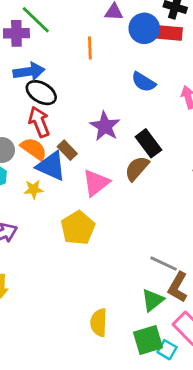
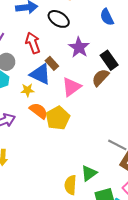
blue semicircle: (143, 82) -> (107, 17), turned 30
black ellipse: (41, 93) -> (59, 19), moved
orange semicircle: (34, 149) -> (39, 111), moved
green triangle: (153, 300) -> (89, 173), moved

